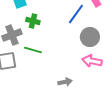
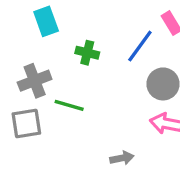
green cross: (33, 21) -> (87, 53), moved

